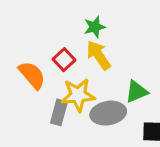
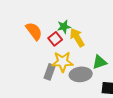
green star: (95, 27) -> (64, 27), moved
orange semicircle: (32, 75) -> (34, 31), moved

